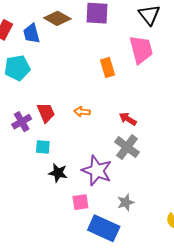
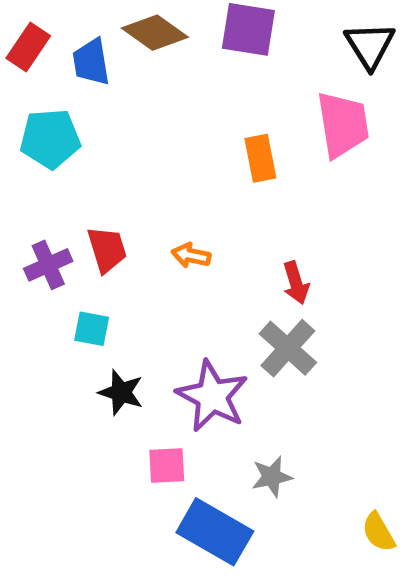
red arrow: (128, 119) -> (296, 283), turned -144

